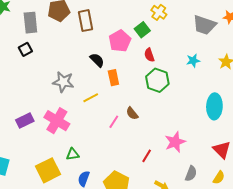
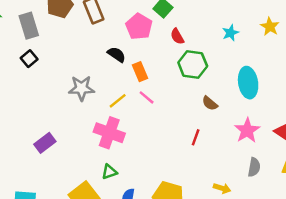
cyan ellipse: (214, 106) -> (248, 83), moved
brown semicircle: (132, 113) -> (210, 103), moved
pink cross: (57, 121) -> (109, 133), moved
pink line: (114, 122) -> (147, 97), moved, turned -72
pink star: (175, 142) -> (247, 130), moved
red line: (147, 156) -> (196, 137), moved

